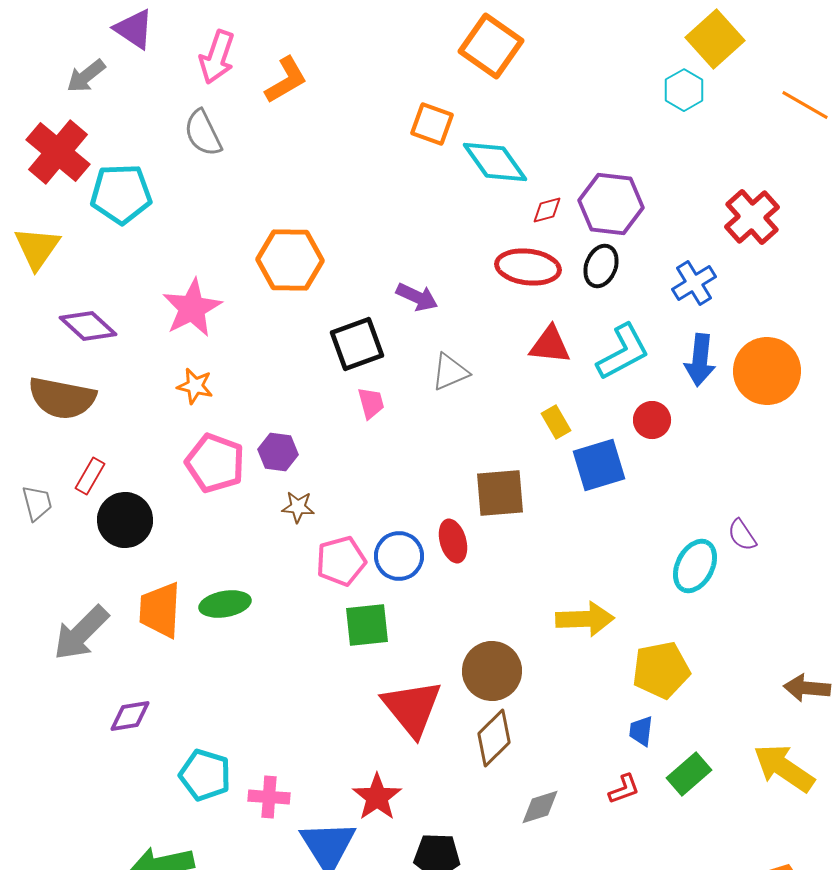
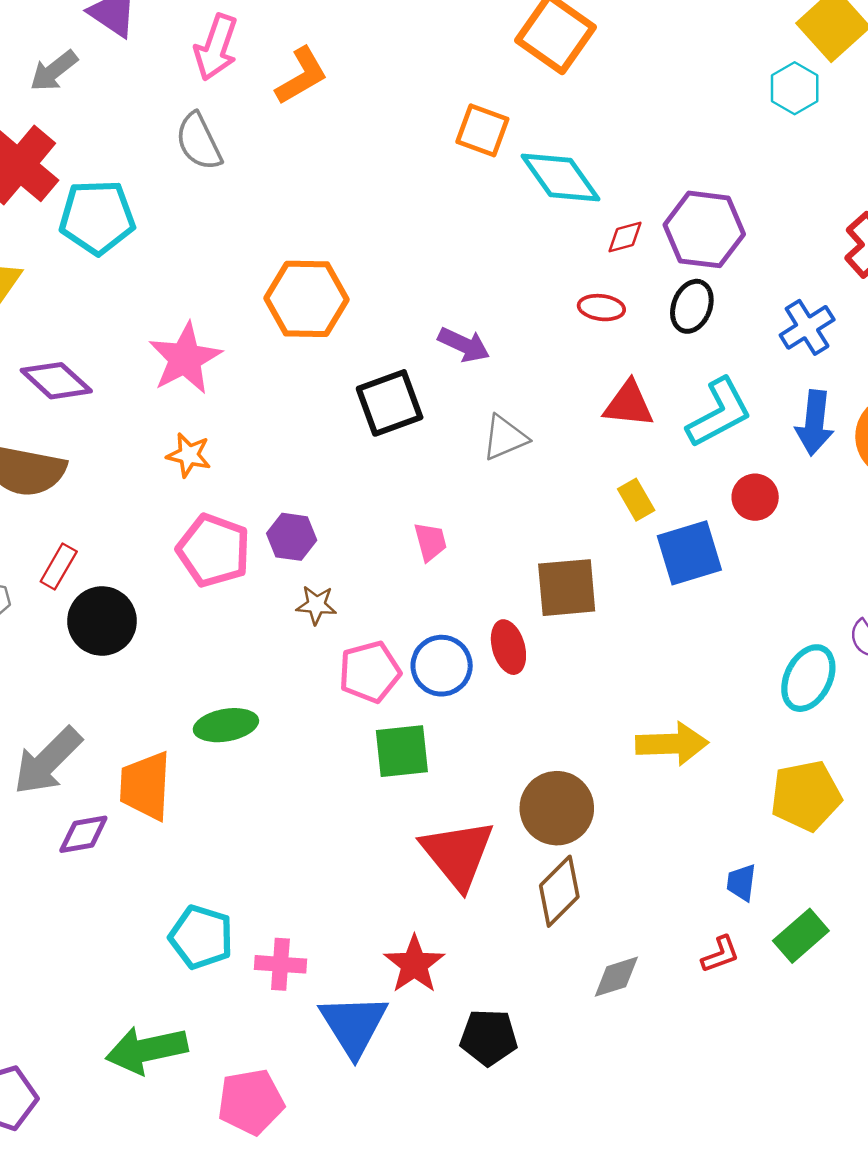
red ellipse: (528, 267) -> (601, 308), size x0.6
pink trapezoid: (371, 403) -> (430, 542), moved
orange trapezoid: (160, 610) -> (145, 786), moved
yellow pentagon: (661, 670) -> (806, 796), moved
purple diamond: (130, 716) -> (83, 834), moved

